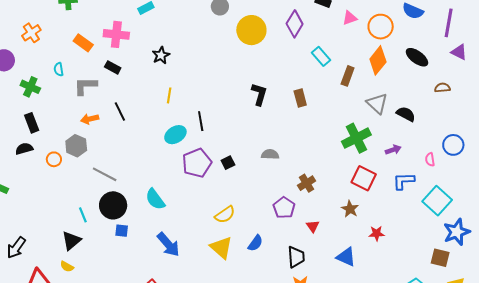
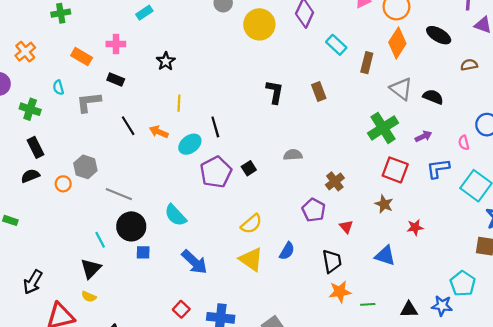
pink cross: (116, 34) -> (116, 44), size x0.7
orange arrow: (90, 119) -> (159, 132), moved, turned 42

